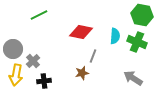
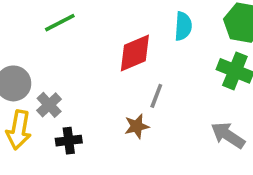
red diamond: (81, 32) -> (135, 53), turned -35
cyan semicircle: (115, 36) -> (183, 26), moved

